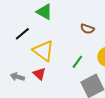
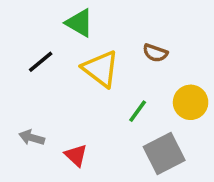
yellow triangle: (43, 51) -> (101, 69), moved
red triangle: (39, 74) -> (76, 155), moved

